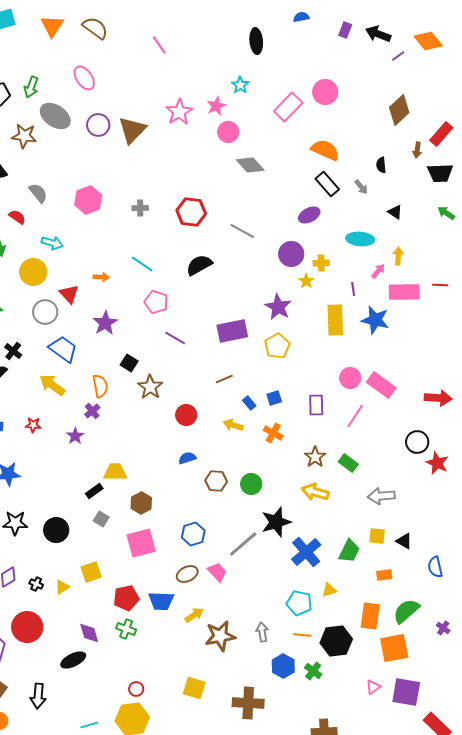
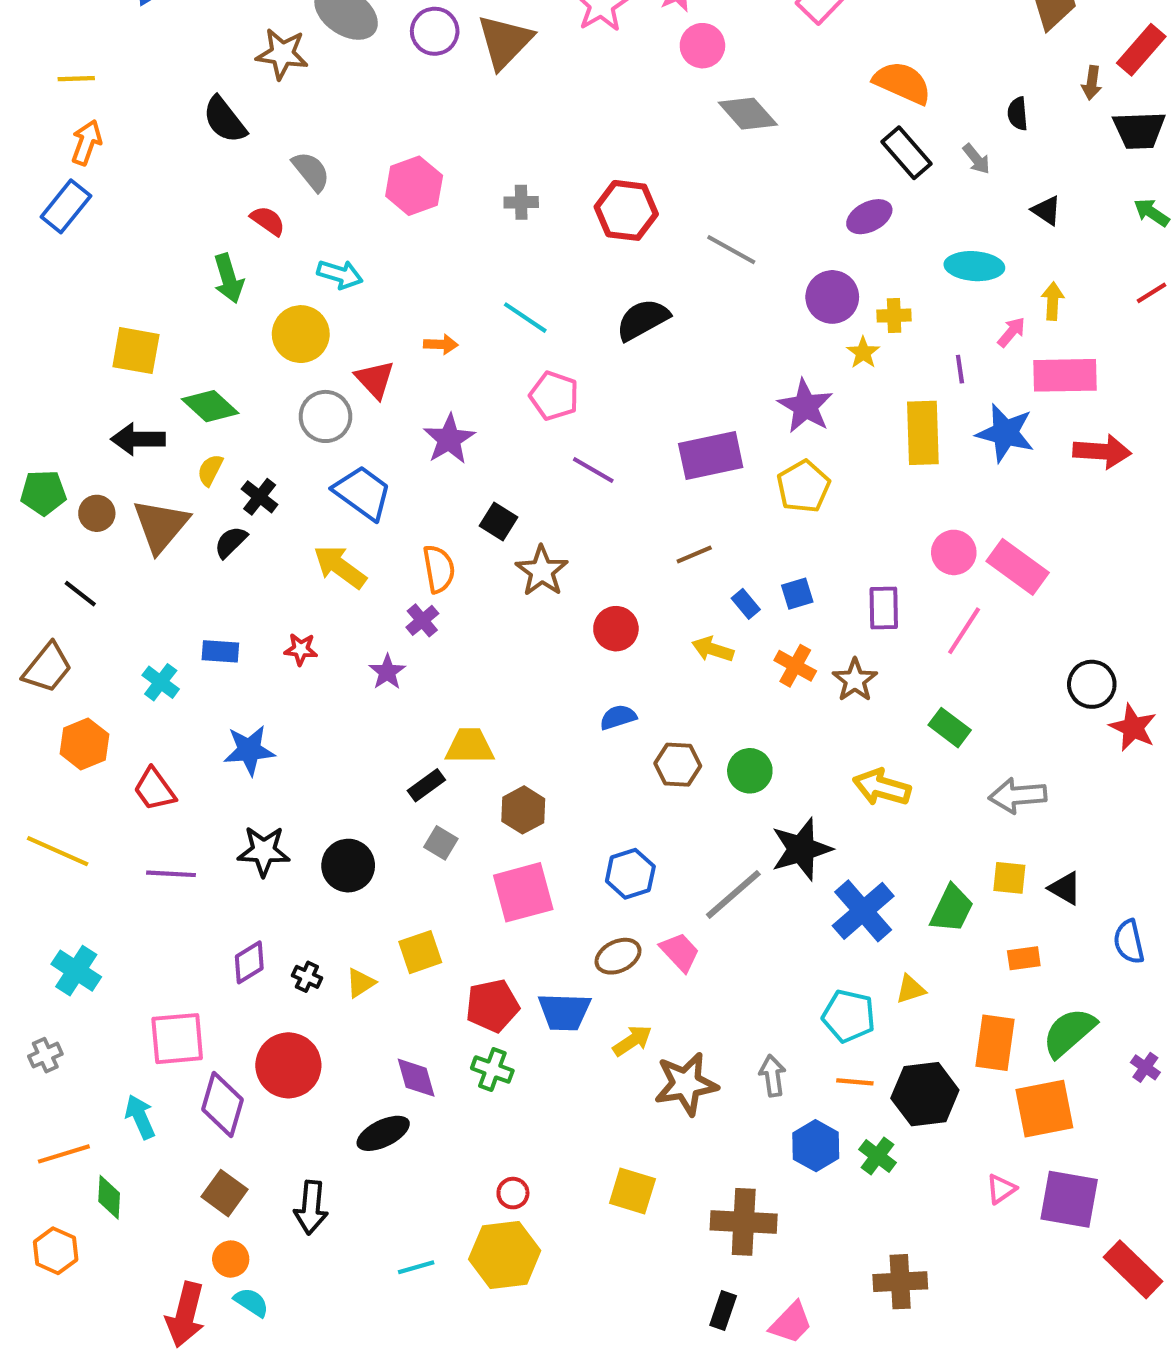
red line: (440, 285) -> (1152, 293), moved, turned -35
red arrow: (438, 398) -> (1102, 451), moved
brown star: (315, 457) -> (855, 680), moved

